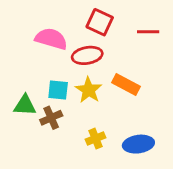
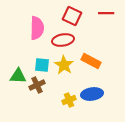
red line: (148, 32) -> (106, 13), moved
pink semicircle: (51, 39) -> (37, 28), turned 75
blue ellipse: (138, 144) -> (92, 94), moved

